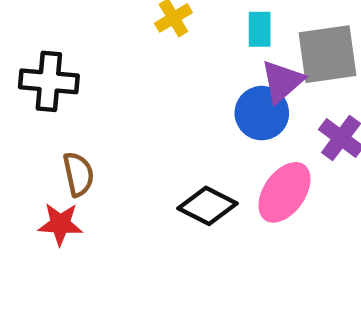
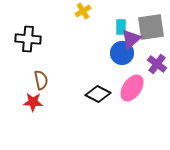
cyan rectangle: (260, 29) -> (121, 27), moved

